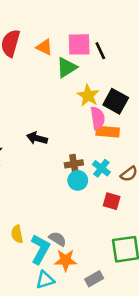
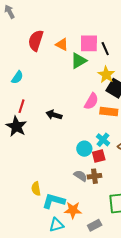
yellow star: (88, 96) -> (106, 75), moved
pink semicircle: (98, 118) -> (91, 101), moved, turned 36
brown cross: (74, 164) -> (94, 176), moved
red square: (112, 201) -> (99, 156), moved, turned -32
gray semicircle: (58, 239) -> (80, 176), moved
cyan L-shape: (40, 249) -> (53, 201), turned -105

